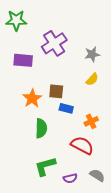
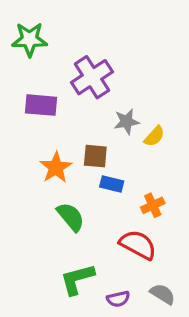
gray star: (92, 54) -> (126, 122), moved
green semicircle: (41, 128) -> (71, 217), turned -42

